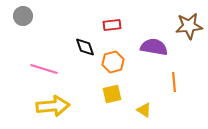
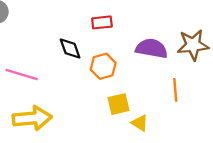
brown star: (189, 26) -> (193, 45), moved
yellow square: (112, 94) -> (119, 104), moved

